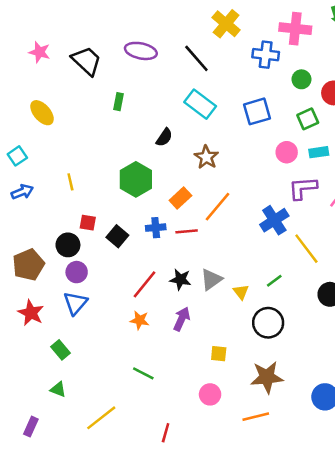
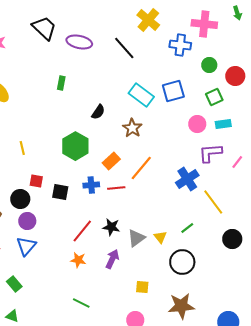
black trapezoid: (86, 61) -> (44, 28), moved
cyan rectangle: (200, 104) -> (141, 95), moved
black square: (117, 236) -> (60, 192), turned -30
gray triangle: (211, 279) -> (136, 238), moved

